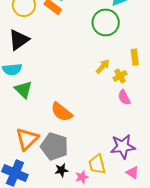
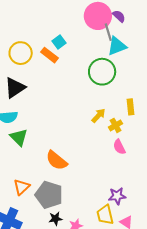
orange triangle: (27, 139) -> (22, 187), size x0.7
purple star: (123, 147) -> (117, 196), size x0.7
yellow trapezoid: (97, 164) -> (105, 215), moved

